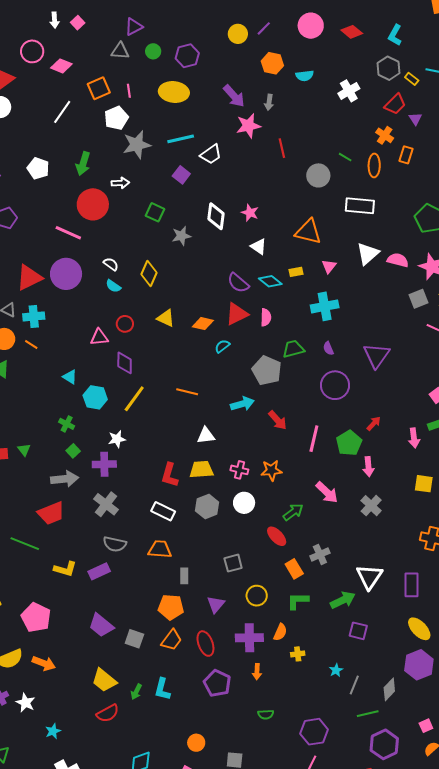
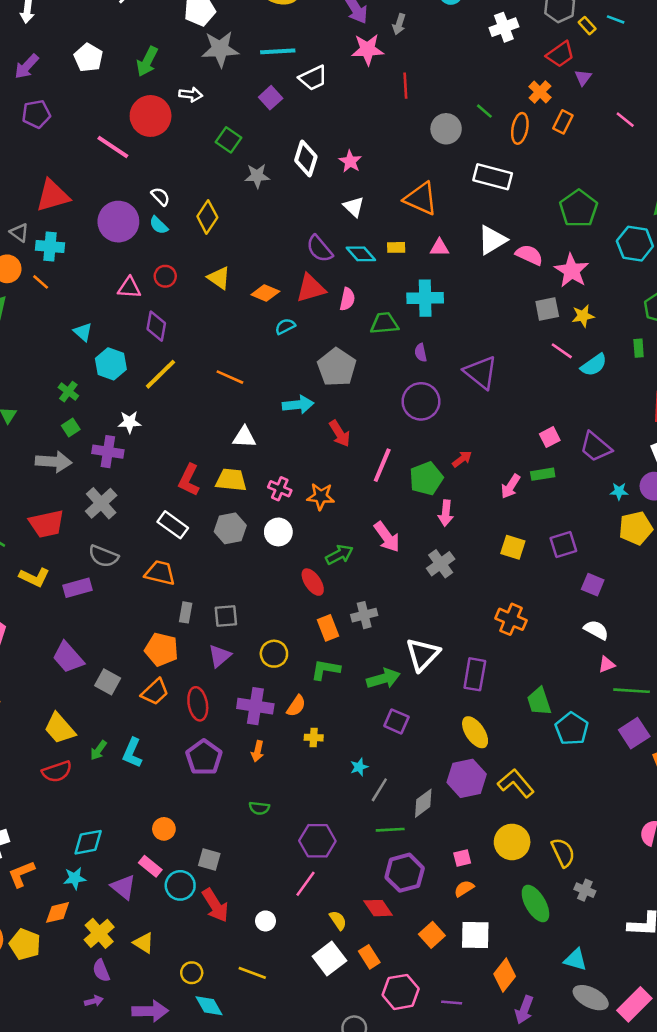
pink triangle: (329, 266) -> (440, 248), turned 42
purple circle: (66, 274) -> (118, 222), moved
green trapezoid: (293, 349) -> (384, 323), moved
purple triangle: (376, 355) -> (481, 372), turned -36
pink arrow: (414, 438) -> (511, 486), turned 30
red trapezoid: (51, 513) -> (47, 524), moved
gray square: (233, 563) -> (226, 616), moved

